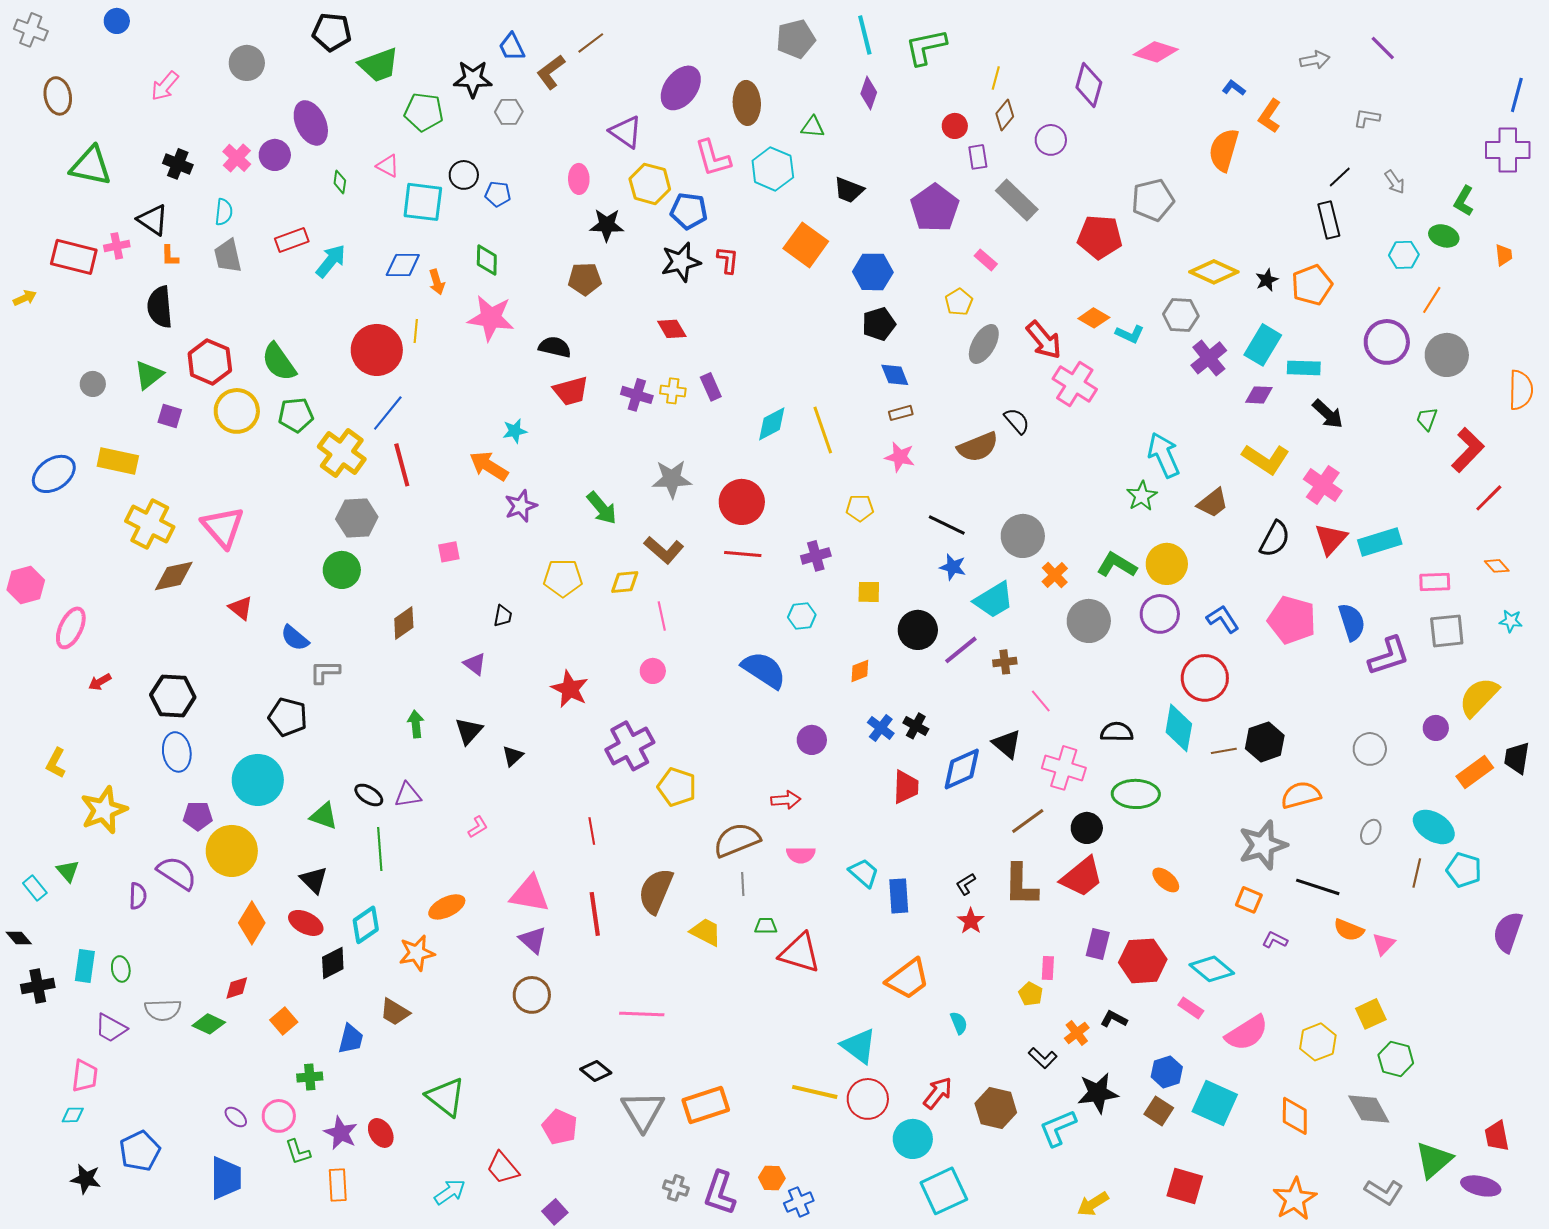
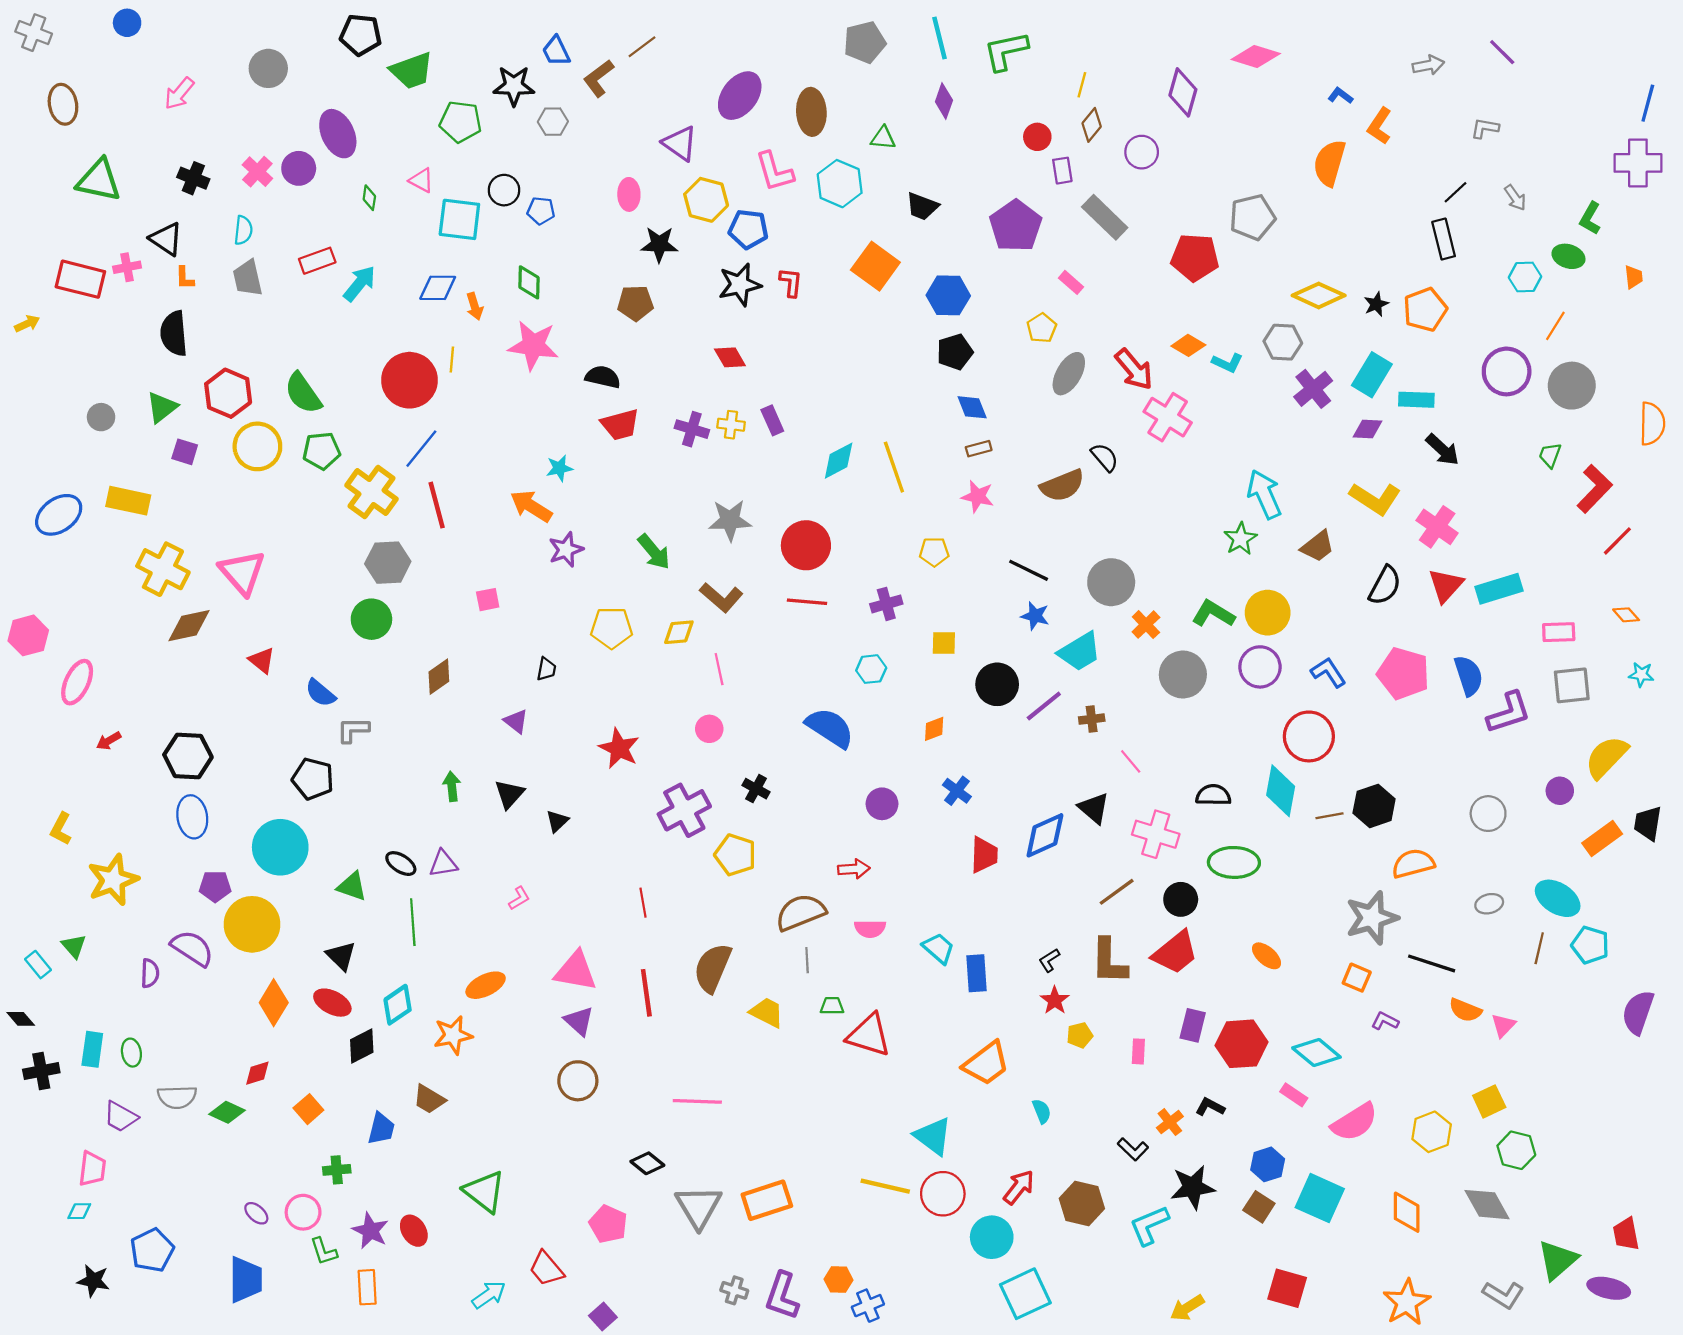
black cross: (916, 726) -> (756, 789), moved
gray ellipse: (1371, 832) -> (1489, 904), turned 50
yellow pentagon: (1031, 994) -> (1080, 1035), moved, turned 30

